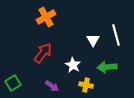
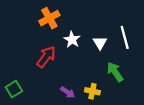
white star: (73, 65) -> (72, 40), moved
green arrow: (107, 67) -> (115, 72), turned 60
purple arrow: (52, 86) -> (68, 92), moved

